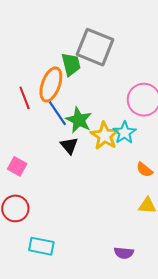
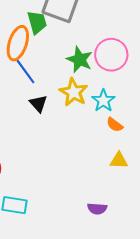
green star: (79, 120) -> (80, 60), moved
cyan star: (125, 133) -> (103, 101), moved

